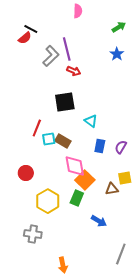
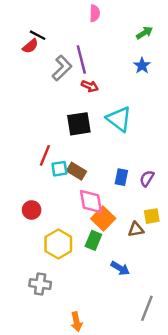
cyan triangle: (91, 121) -> (119, 119), moved, size x1.6

